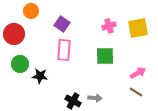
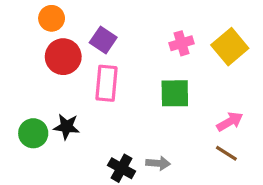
yellow square: (138, 28) -> (230, 47), turned -30
red circle: (14, 34) -> (63, 57), moved
green circle: (20, 64) -> (33, 133), moved

